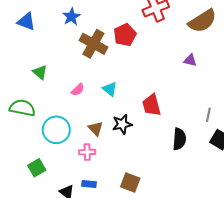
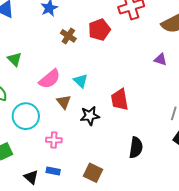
brown cross: (93, 44) -> (68, 36), size x0.6
pink semicircle: (78, 90) -> (50, 79), size x1.6
brown triangle: (96, 129) -> (64, 102), moved
black semicircle: (179, 139) -> (136, 148), moved

